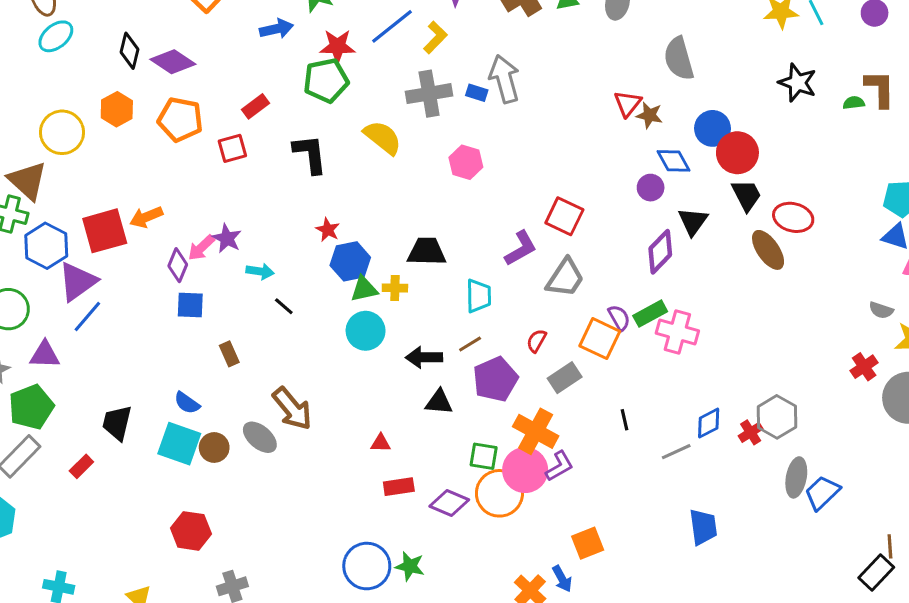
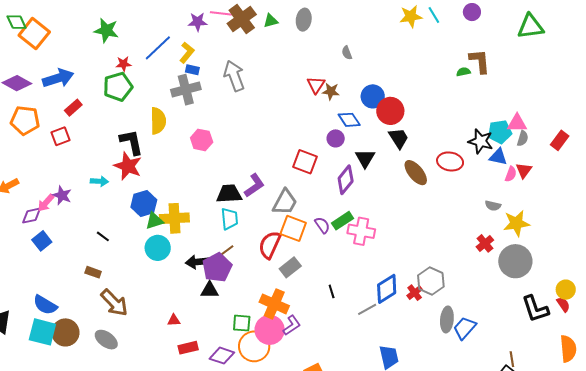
blue arrow: (276, 29) -> (58, 78), moved, size x1.4
red star: (338, 46) -> (123, 64), size x0.7
gray semicircle: (679, 59) -> (347, 53), size x0.5
black star: (798, 83) -> (481, 141), moved
blue rectangle: (477, 93) -> (192, 70), moved
yellow semicircle: (383, 138) -> (158, 121), turned 56
black L-shape: (310, 154) -> (131, 142), moved
pink hexagon: (466, 162) -> (202, 140), moved
red square: (564, 216) -> (305, 162), moved
red ellipse: (793, 217) -> (450, 161), moved
red star: (328, 230) -> (128, 166), moved, size x1.8
black trapezoid: (427, 252) -> (229, 194), moved
purple diamond: (178, 265) -> (31, 216), turned 60
cyan arrow: (260, 271) -> (99, 181), moved
yellow cross: (395, 288) -> (174, 218), size x1.8
blue square: (190, 305) -> (42, 241), turned -36
orange square: (600, 339) -> (293, 228), moved
red semicircle: (537, 341) -> (270, 245), size x1.8
brown rectangle: (229, 354) -> (93, 272), moved, turned -42
purple pentagon: (495, 379) -> (217, 267), moved
blue semicircle: (187, 403) -> (45, 305), size x1.4
blue diamond: (709, 423) -> (387, 289), size x1.4
gray ellipse: (260, 437) -> (106, 340), moved
brown circle: (214, 447) -> (65, 332), size x1.4

